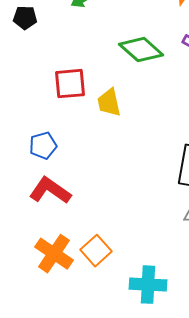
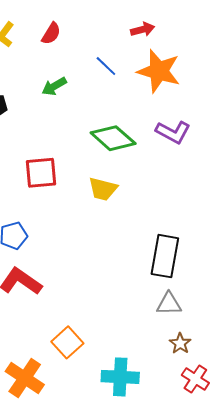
yellow trapezoid: (109, 103) -> (103, 189), moved, turned -64
orange cross: (54, 254) -> (25, 378), moved

